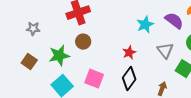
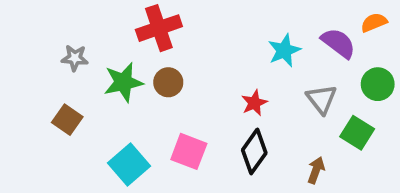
green star: (59, 56) -> (123, 82), moved

